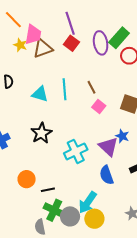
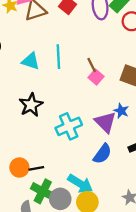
brown line: (92, 87) -> (92, 65), moved
blue semicircle: (107, 175) -> (102, 154), turned -126
orange circle: (27, 179) -> (19, 168), moved
cyan arrow: (88, 202) -> (80, 184), turned -95

